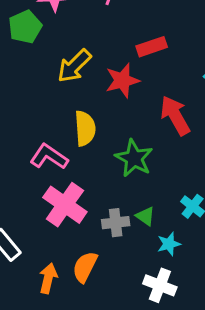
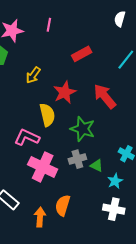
yellow arrow: (74, 66) -> (33, 75), size x0.7
red star: (122, 80) -> (65, 92), moved
gray cross: (116, 223) -> (77, 159), moved

